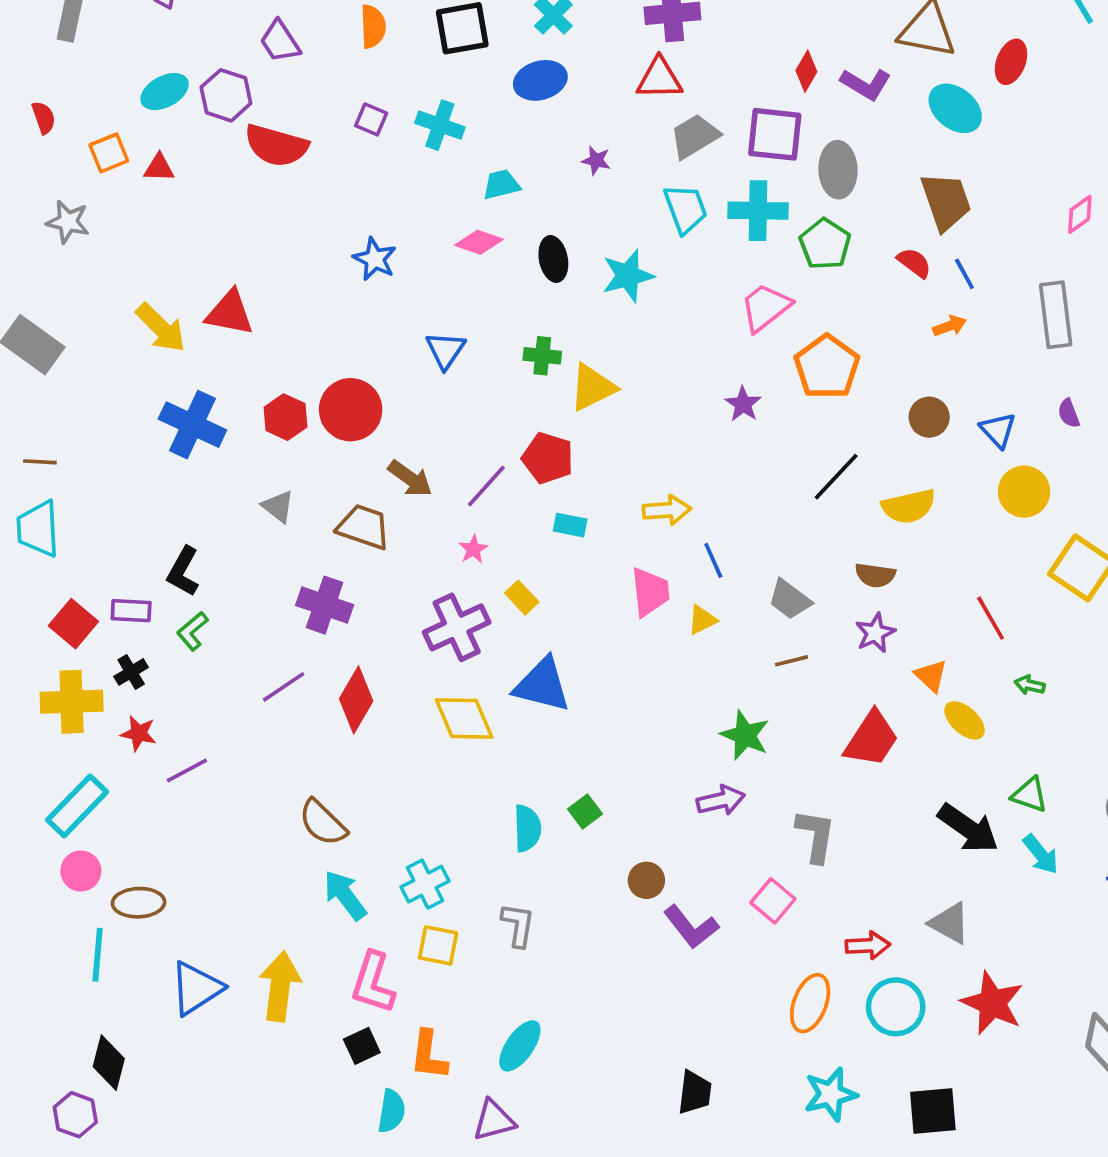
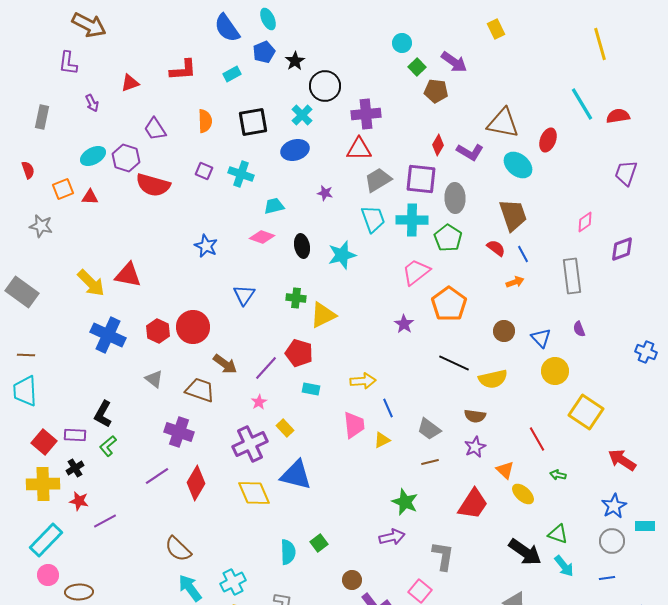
black line: (836, 477) -> (454, 363), turned 72

